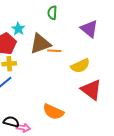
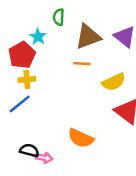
green semicircle: (52, 13) -> (59, 17), moved
brown triangle: (40, 44) -> (88, 37), moved

